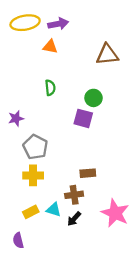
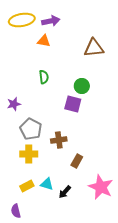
brown rectangle: (88, 173) -> (77, 161), moved, turned -56
brown cross: (74, 195) -> (59, 140), moved

